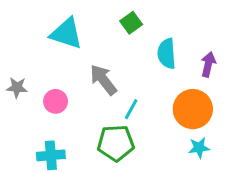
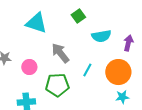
cyan semicircle: (167, 54) -> (101, 36), turned -96
cyan line: (131, 109) -> (87, 70), moved
green pentagon: (116, 143) -> (57, 85), moved

